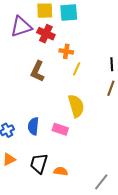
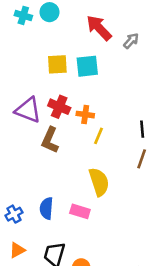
purple triangle: (21, 27) -> (28, 110), moved, turned 40
red cross: (46, 34) -> (59, 107), moved

